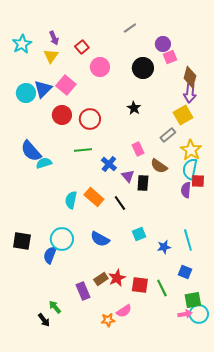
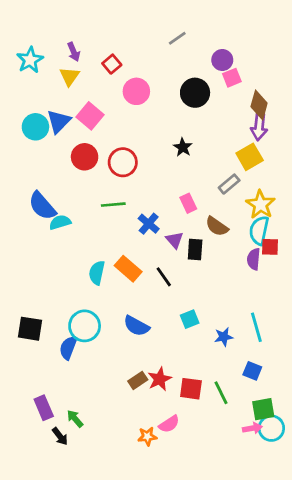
purple rectangle: (83, 291) -> (44, 408), moved

